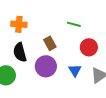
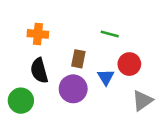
brown rectangle: (50, 43) -> (78, 59), turned 40
blue triangle: (75, 70) -> (106, 77), moved

